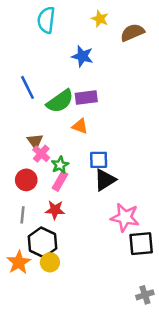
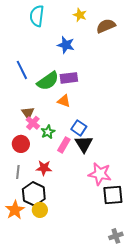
blue square: (99, 160) -> (79, 128), turned 35
black triangle: (105, 180) -> (84, 144), turned -30
pink rectangle: (60, 181) -> (64, 145), moved

